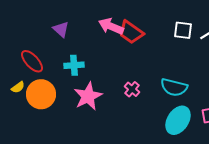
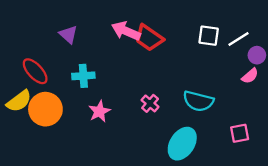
yellow semicircle: (18, 87) -> (19, 101), size x1.6
pink star: (88, 96) -> (99, 111), size x0.7
cyan ellipse: (178, 120) -> (182, 144), moved

